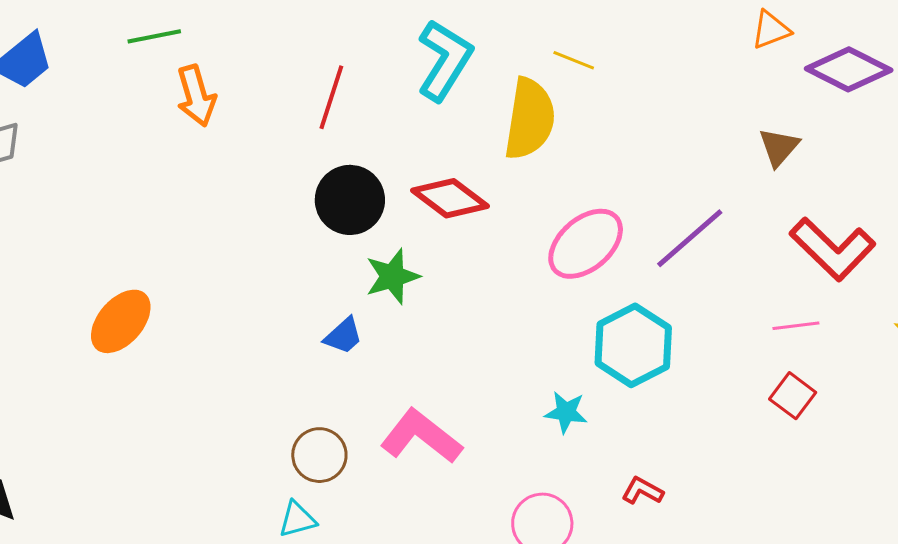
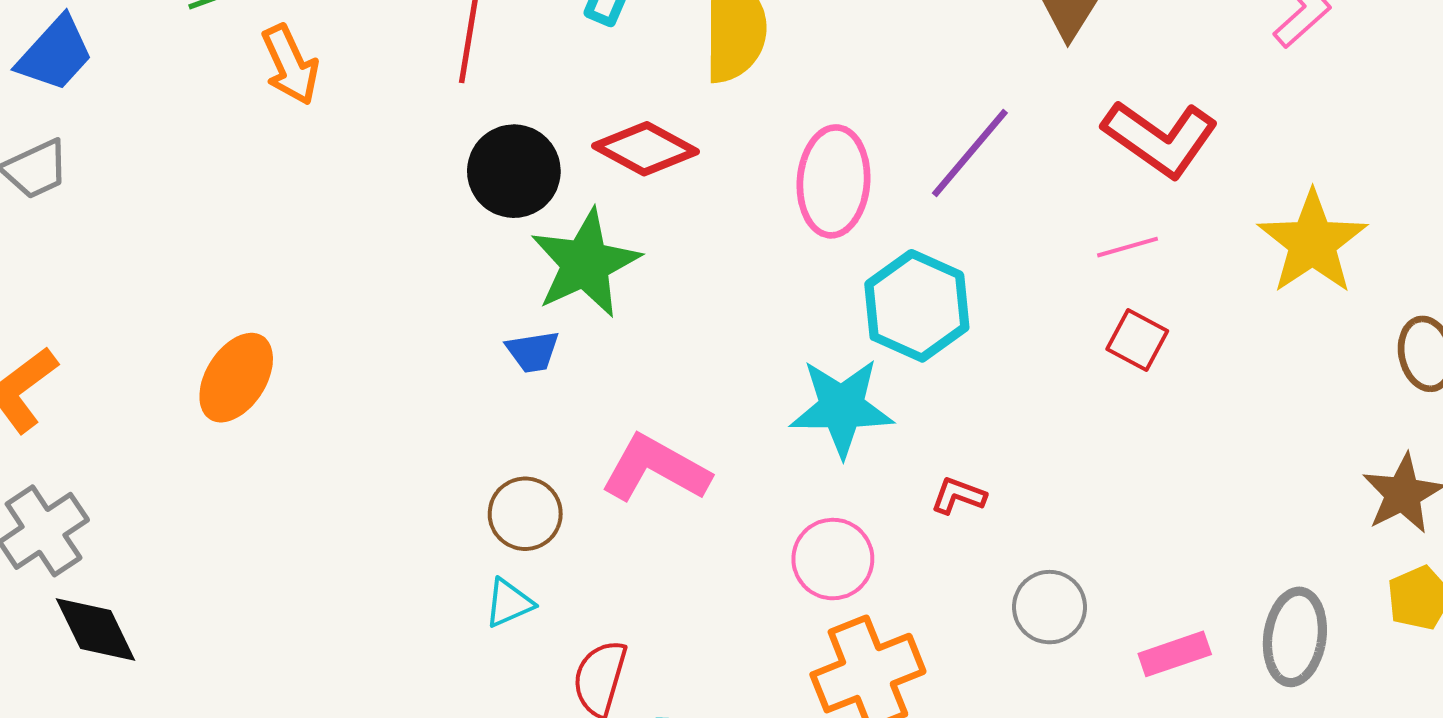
pink ellipse: (586, 244) -> (834, 181), turned -36
green star: (392, 276) -> (585, 263), size x1.5
blue trapezoid: (343, 336) -> (533, 352), turned 42
cyan star: (566, 412) -> (842, 407), size x1.8

